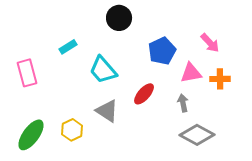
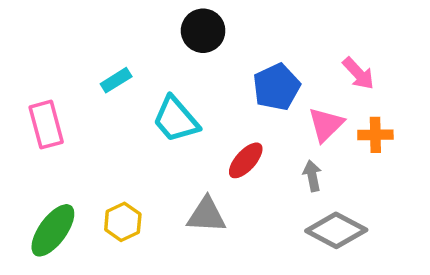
pink triangle: (191, 73) -> (326, 125), turned -35
gray triangle: (107, 111) -> (206, 215), moved, turned -30

